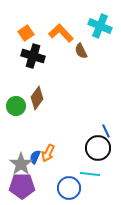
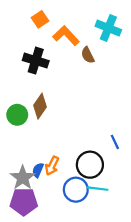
orange square: (26, 33) -> (40, 19), moved
black circle: (98, 148) -> (90, 165), moved
blue circle: (69, 188) -> (76, 190), moved

